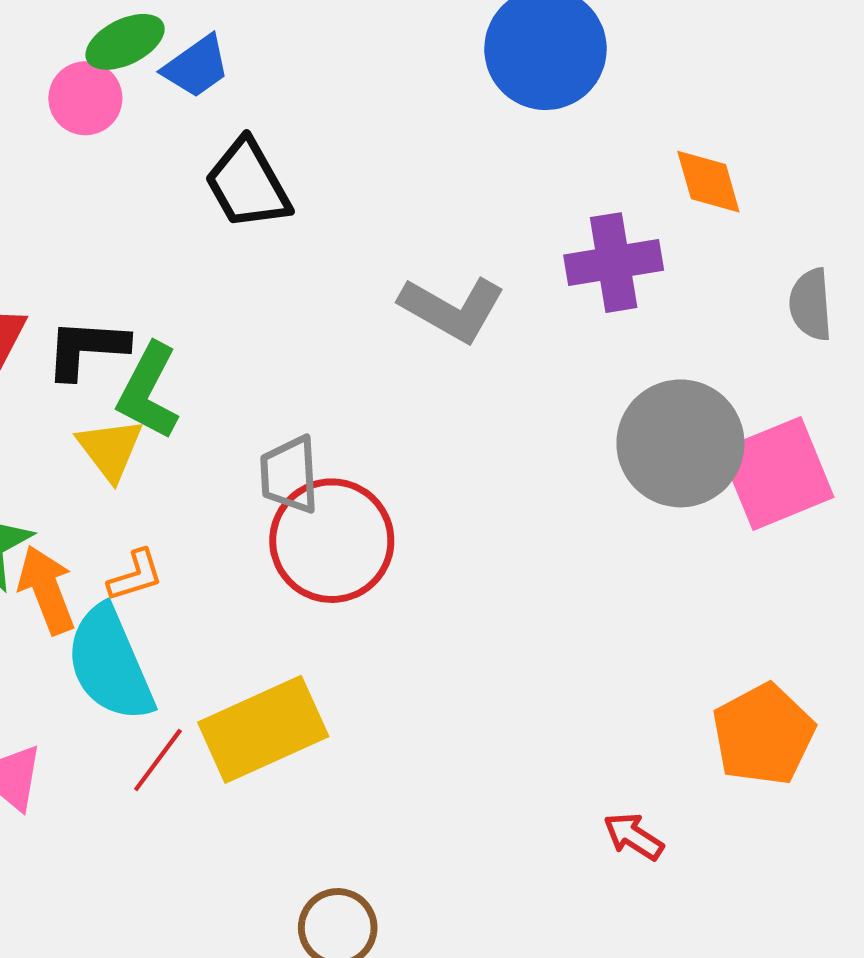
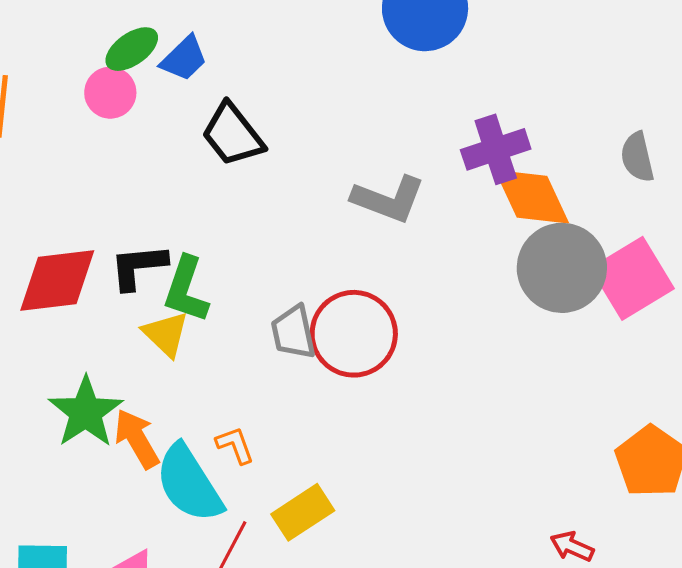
orange diamond: (708, 182) -> (532, 197), moved, size x1.5
red circle: (332, 541) -> (354, 334), moved
orange L-shape: (135, 575) -> (235, 445), moved, turned -84
yellow rectangle: (263, 729) -> (303, 512), size x0.7

